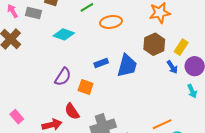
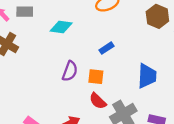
blue trapezoid: (127, 66) -> (147, 76), moved
red semicircle: (72, 111) -> (98, 101), moved

